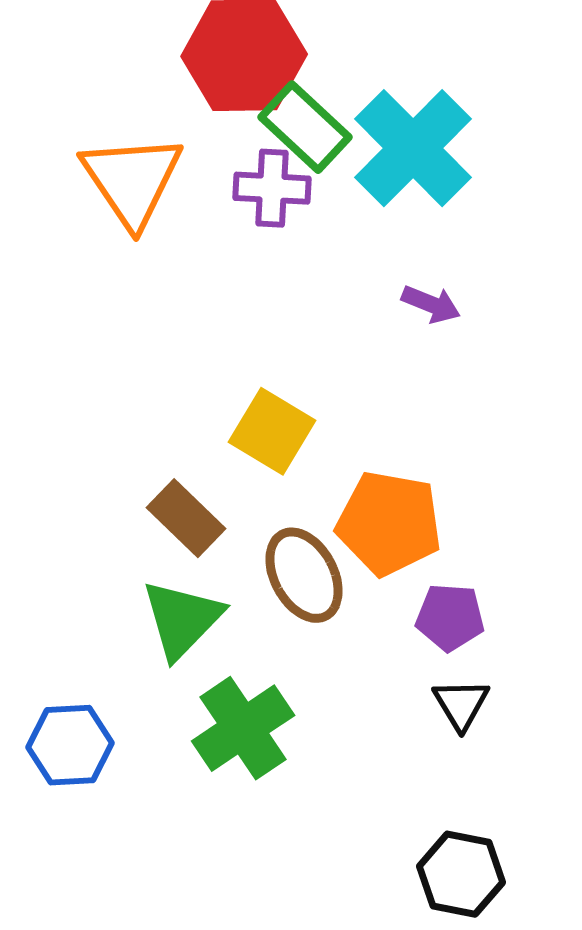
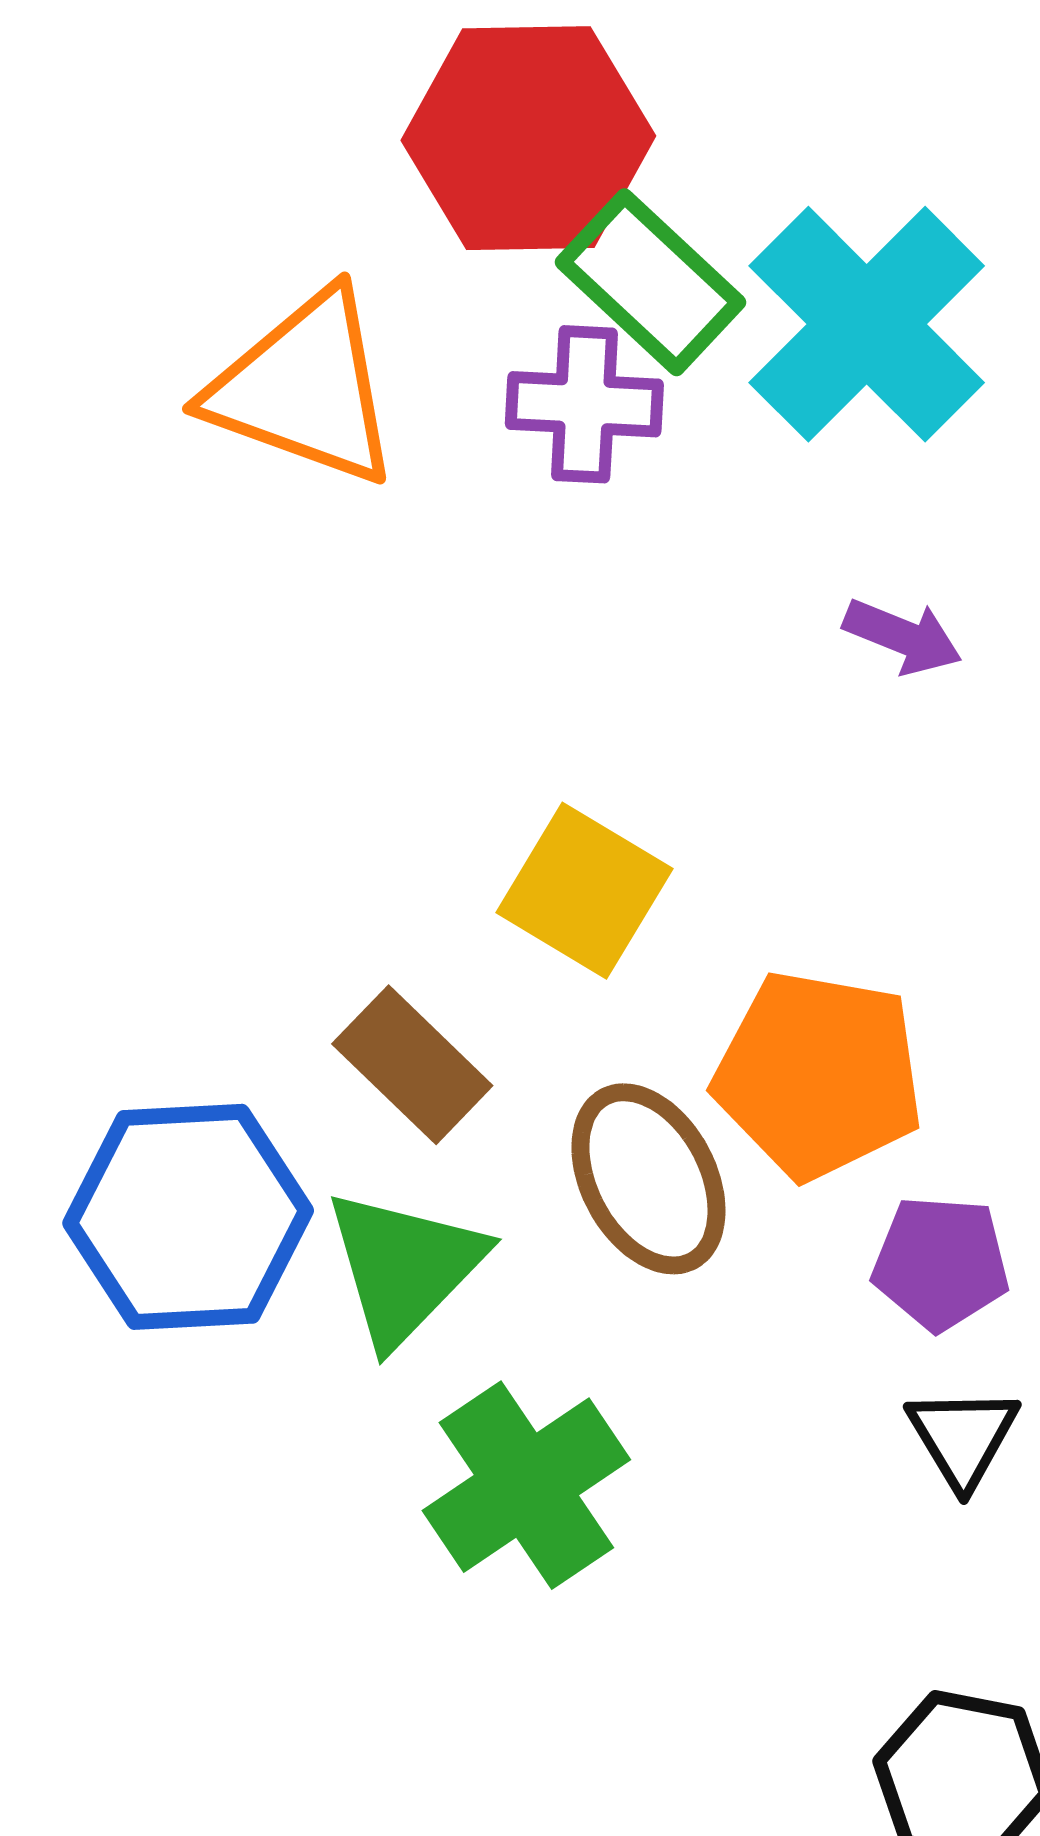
orange triangle: (132, 180) -> (304, 388), turned -36
blue hexagon: (70, 745) -> (188, 1217), moved, size x1.4

